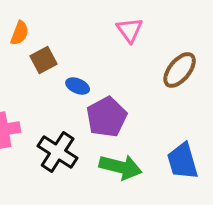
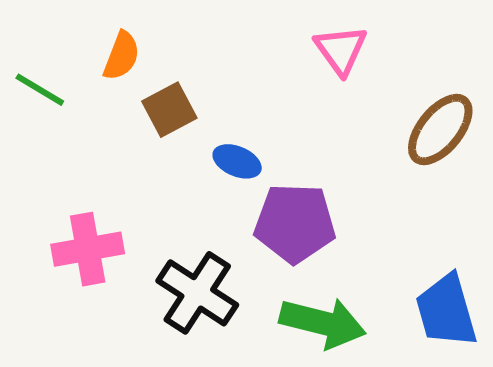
purple pentagon: (107, 117) -> (295, 223), turned 30

